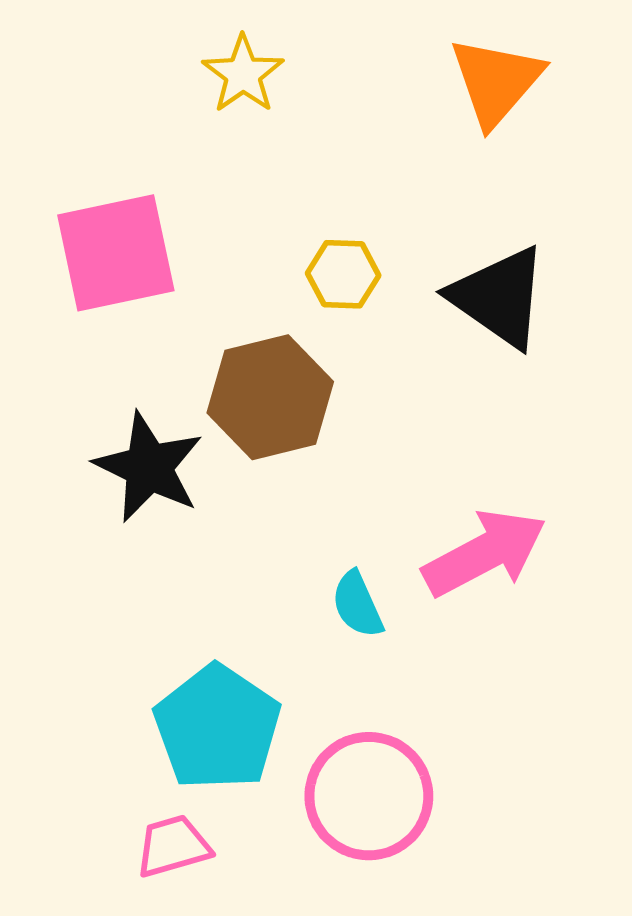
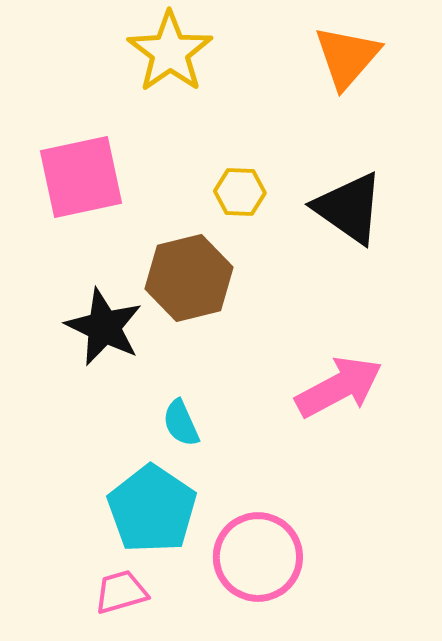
yellow star: (243, 74) -> (170, 52), size x1.5
cyan semicircle: (357, 605) -> (181, 423), moved

